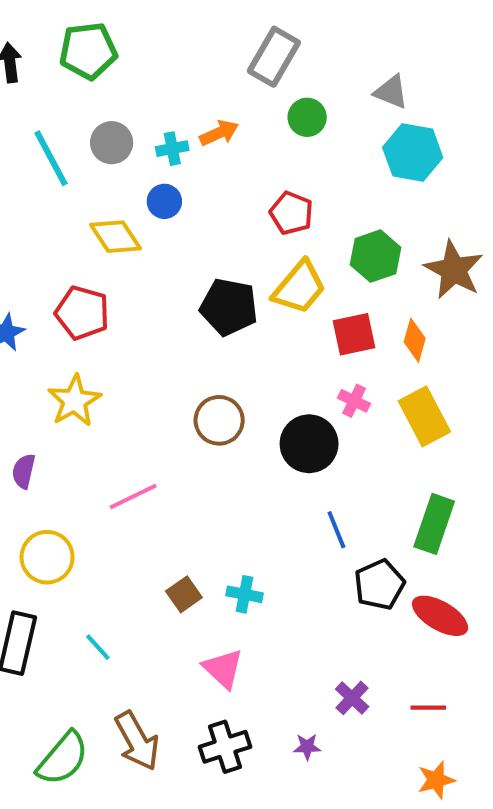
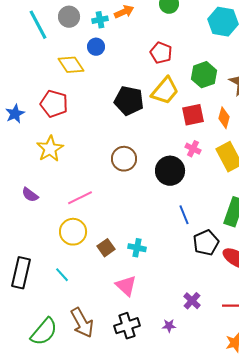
purple semicircle: (24, 471) -> (30, 195), moved, turned -66
yellow circle: (47, 557) -> (73, 232), moved

